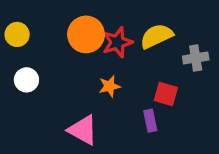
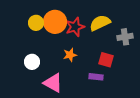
yellow circle: (17, 34) -> (36, 23), moved
white circle: (26, 80) -> (32, 62), moved
purple rectangle: (150, 121) -> (96, 77), turned -72

